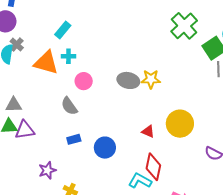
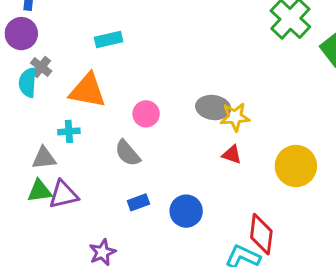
cyan rectangle: (63, 30) -> (109, 40), turned 42
cyan cross: (68, 56) -> (69, 131), moved
yellow star: (151, 79) -> (235, 117), moved
red triangle: (148, 131) -> (232, 154), moved

